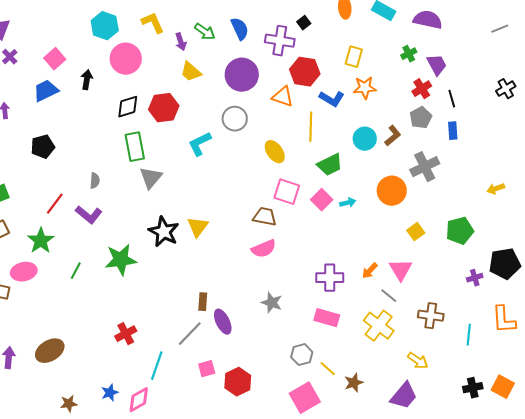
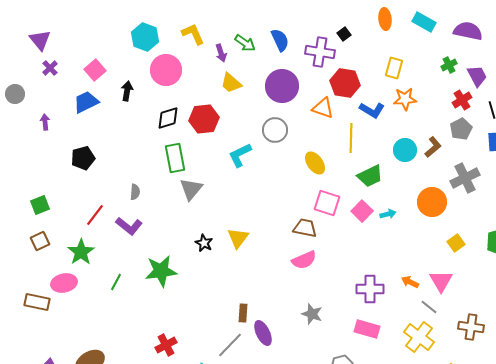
black star: (164, 232) -> (204, 243), size x0.6
orange arrow: (370, 271) -> (410, 282), turned 72

